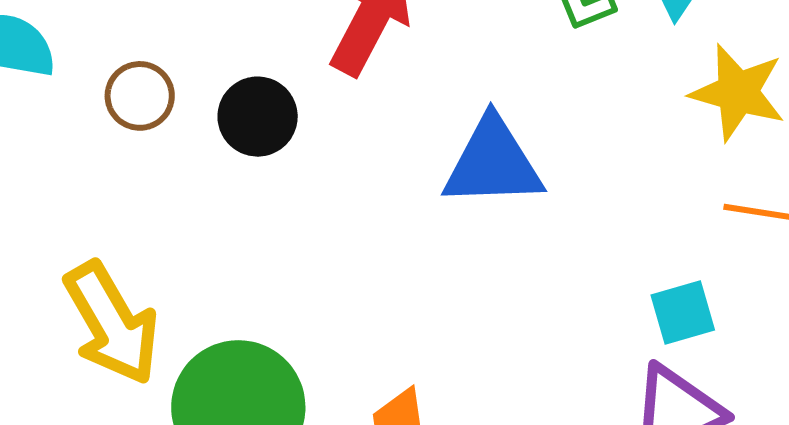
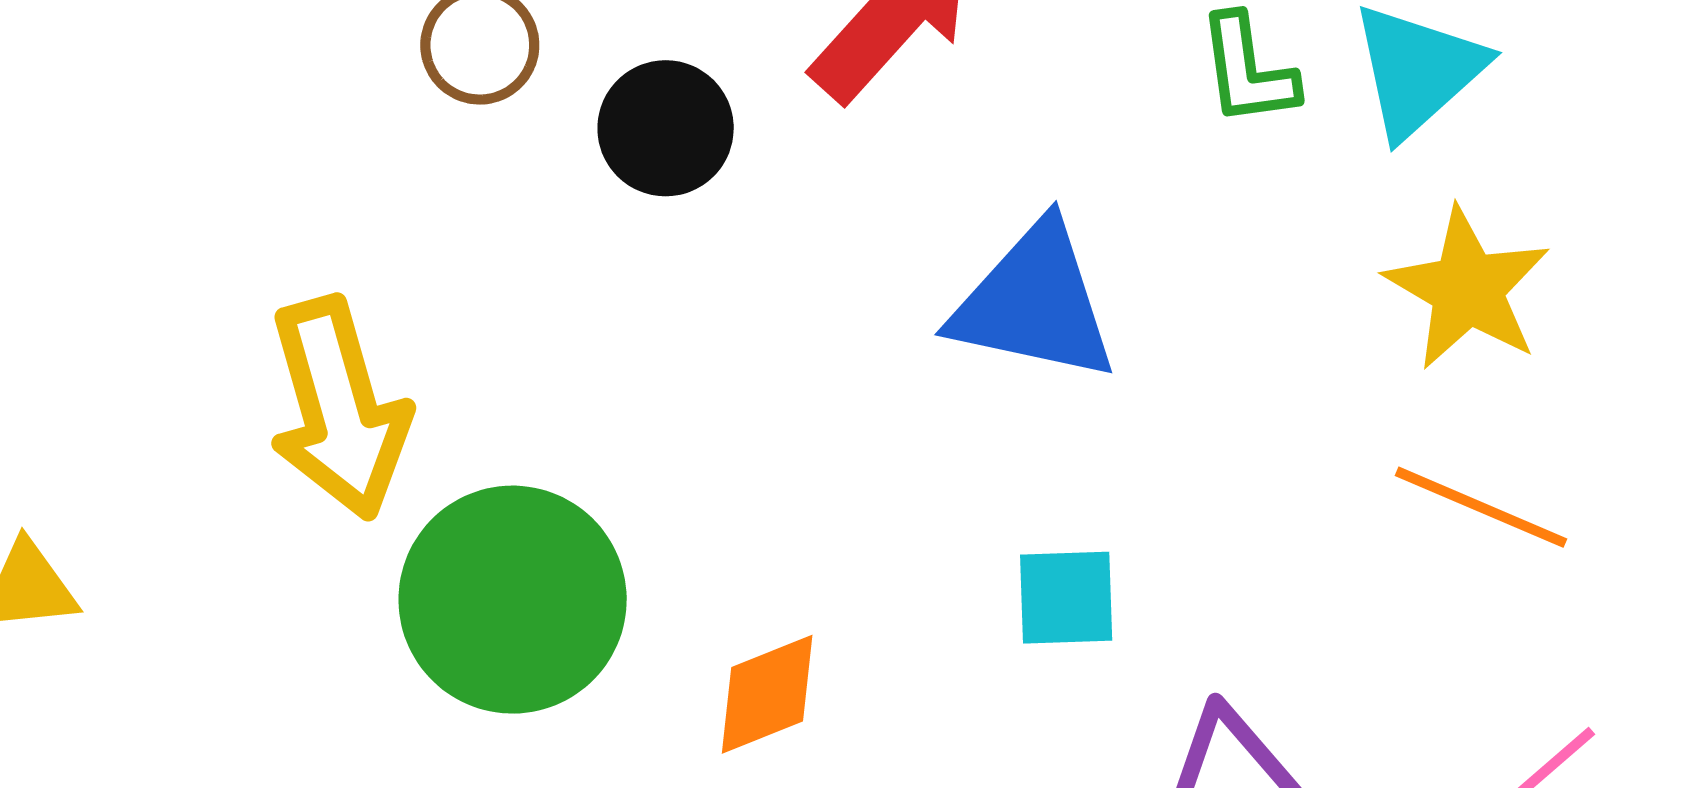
cyan square: (683, 312) -> (1066, 598), moved

